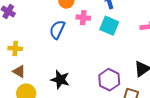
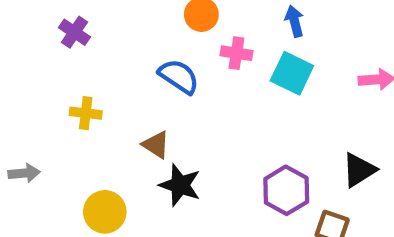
blue semicircle: (57, 30) -> (179, 76), turned 96
brown triangle: (19, 71) -> (156, 145), moved

